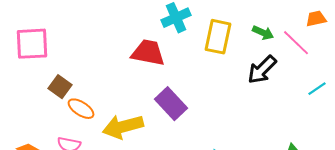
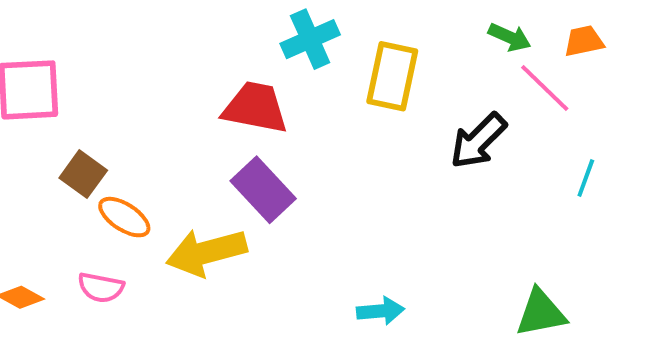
green arrow: (263, 33) -> (510, 37), moved
cyan line: (317, 89) -> (586, 178), turned -36
purple rectangle: (171, 104) -> (263, 190), moved

